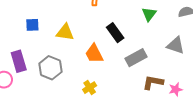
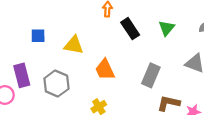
black rectangle: (115, 33) -> (130, 29), moved
gray rectangle: (136, 58) -> (151, 75), turned -40

